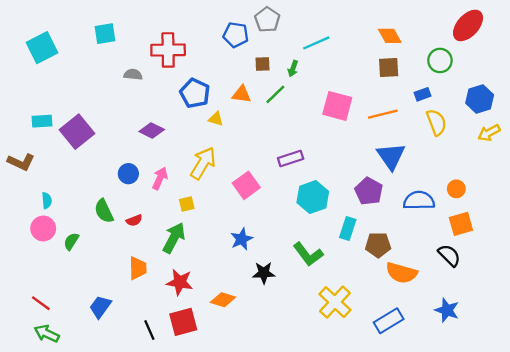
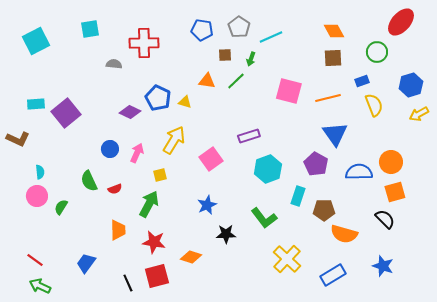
gray pentagon: (267, 20) -> (239, 27), moved
blue pentagon: (195, 93) -> (158, 98), moved
orange circle: (456, 189) -> (391, 162), size x1.5

